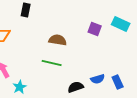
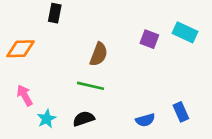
brown semicircle: (58, 40) -> (99, 54), turned 102
blue semicircle: (98, 79) -> (145, 120), moved
black semicircle: (76, 87) -> (84, 119), moved

